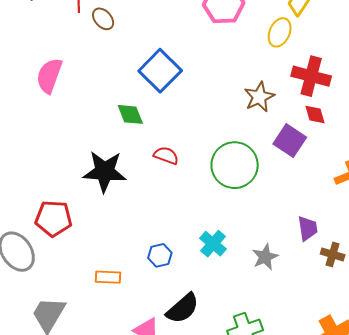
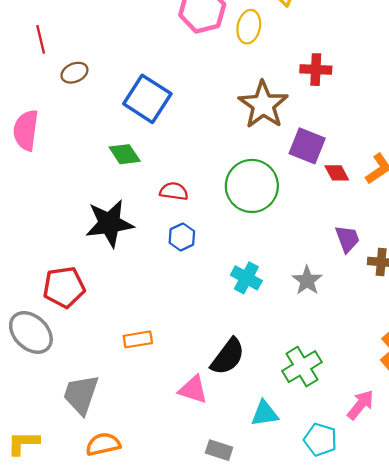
brown ellipse: (103, 19) -> (74, 73), moved, turned -60
yellow ellipse: (280, 32) -> (249, 27), moved
red cross: (311, 76) -> (316, 70), size x0.7
brown star: (259, 97) -> (263, 105), size x1.4
red diamond: (315, 115) -> (337, 173), moved
blue hexagon: (160, 255) -> (182, 237), moved

